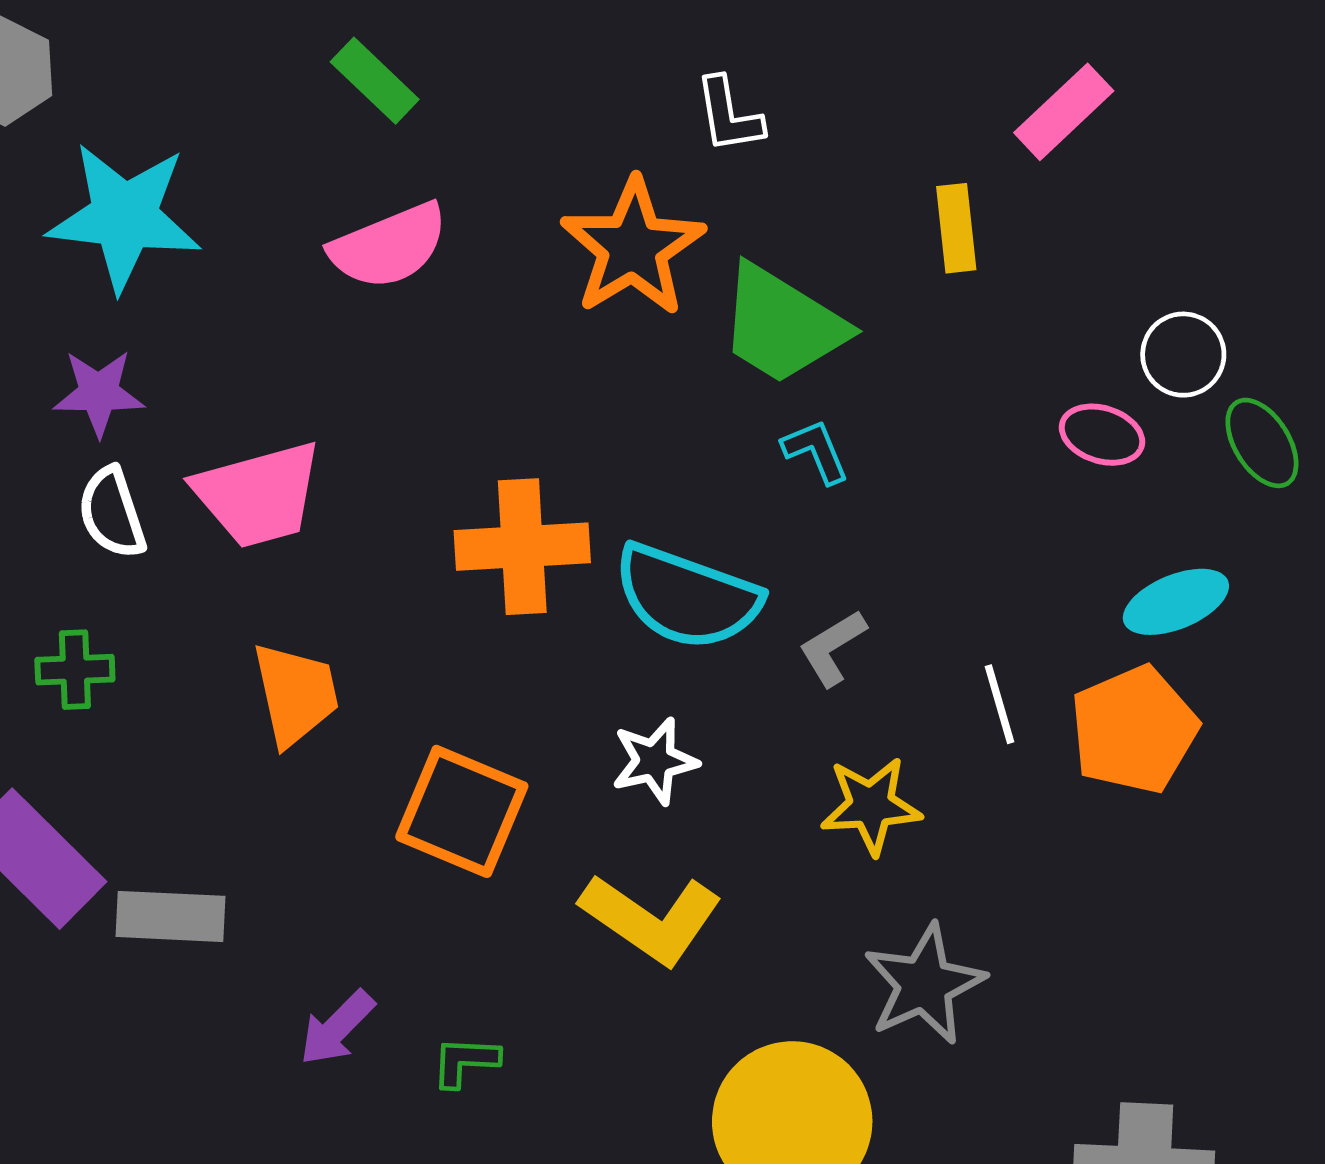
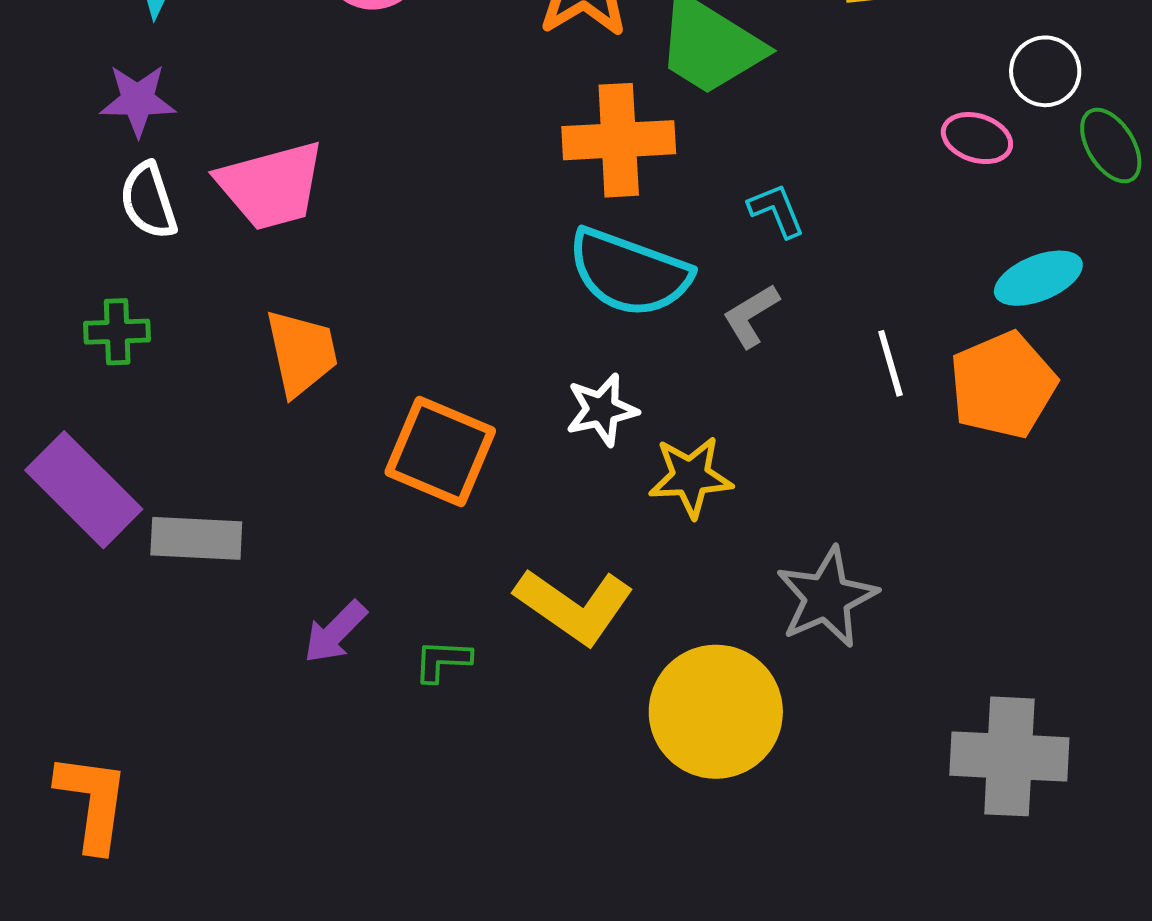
cyan L-shape: (816, 451) -> (776, 210), moved
orange cross: (522, 547) -> (619, 140), moved
yellow star: (871, 806) -> (691, 477), moved
yellow L-shape: (651, 919) -> (574, 606), moved

